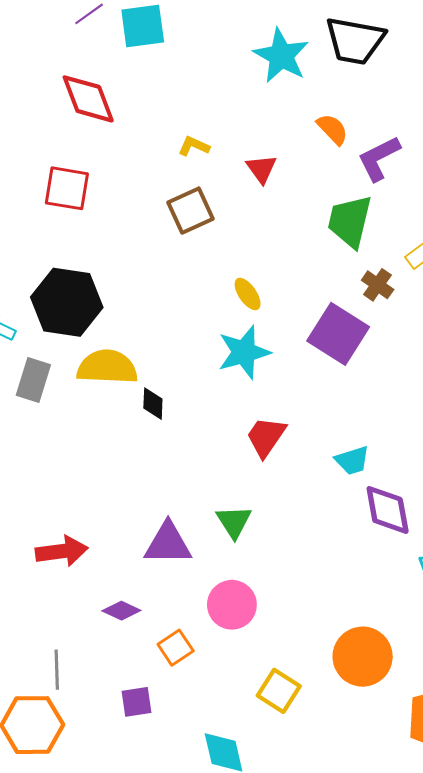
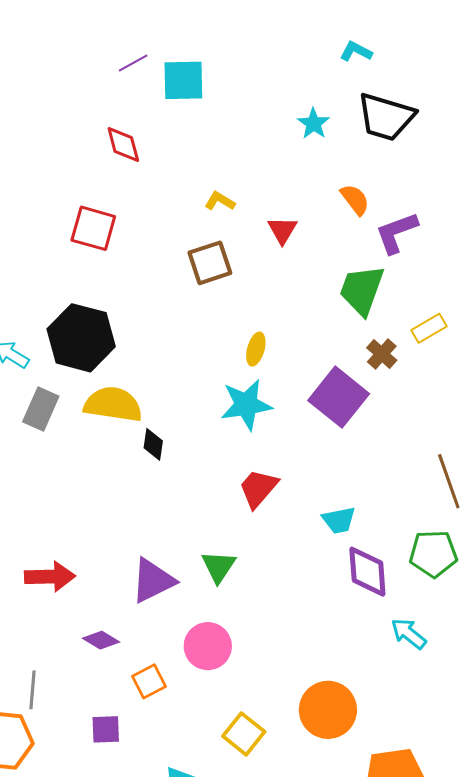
cyan star: (281, 56) -> (314, 124), size x0.6
red diamond: (88, 99) -> (123, 145), size x0.7
yellow ellipse: (248, 294) -> (256, 349), turned 44
purple triangle: (168, 543) -> (153, 580), turned -33

